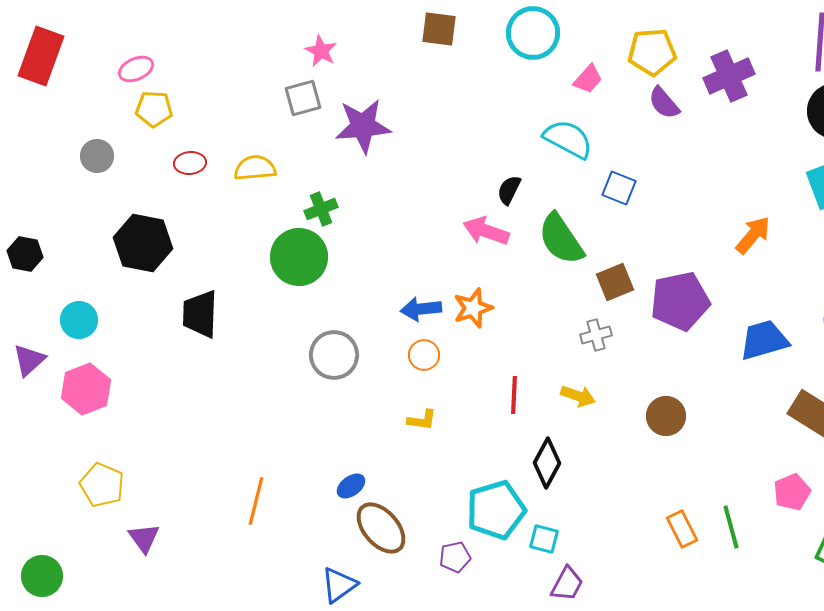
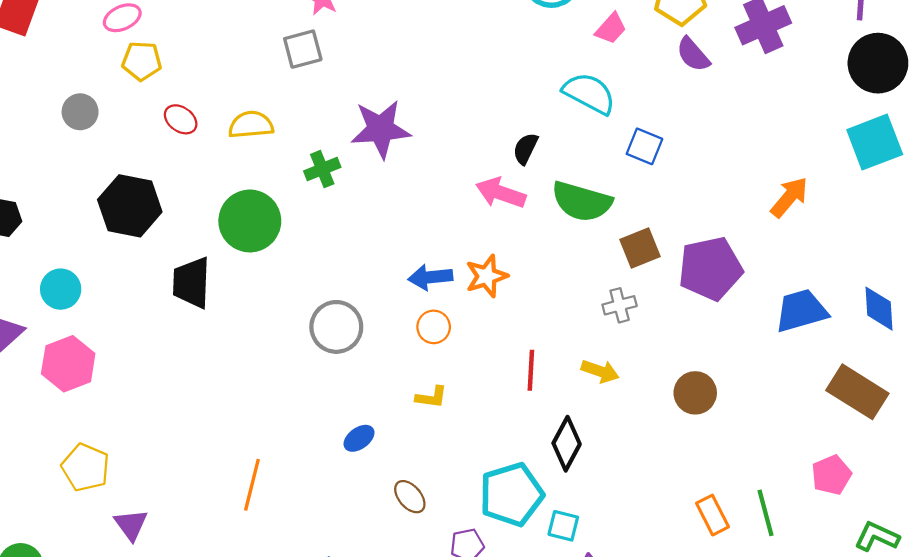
purple star: (363, 126) -> (381, 129), moved
red ellipse: (190, 163) -> (181, 119), turned 40
green semicircle: (561, 239) -> (582, 202), turned -40
green circle: (299, 257) -> (250, 221), moved
blue ellipse: (351, 486) -> (359, 438), moved
brown ellipse: (381, 528) -> (410, 497), moved, size x0.6

